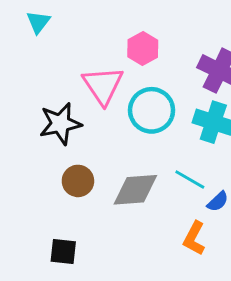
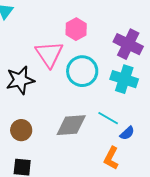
brown circle: (78, 181) -> (21, 130), moved

